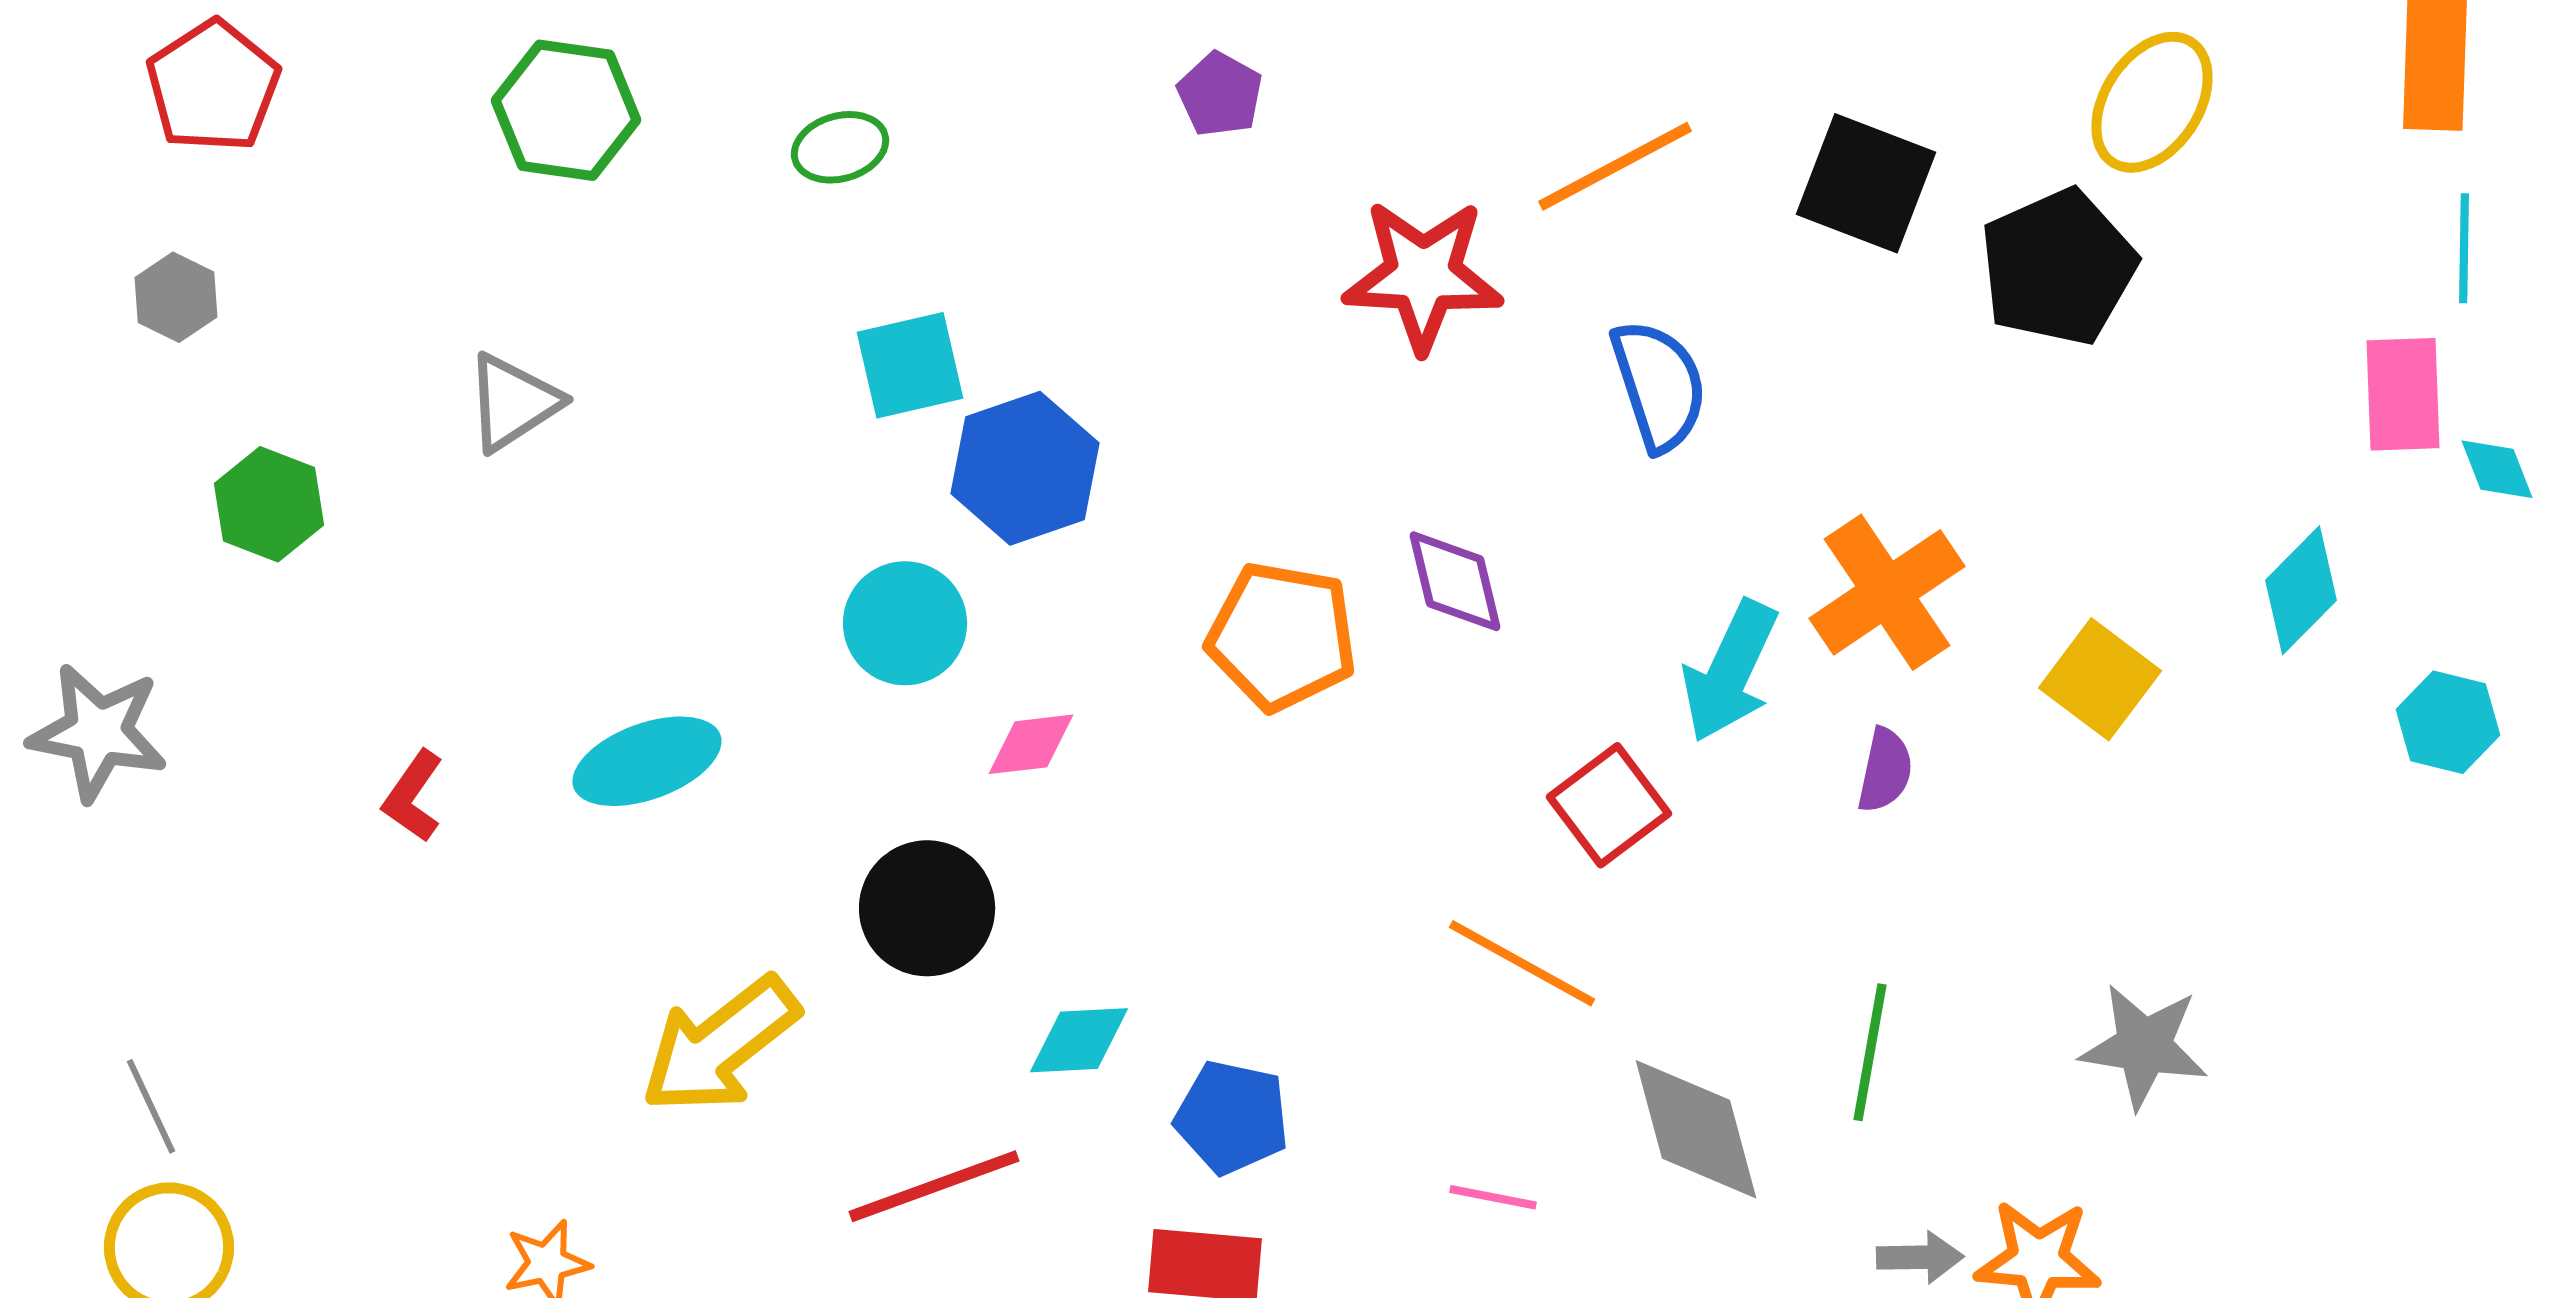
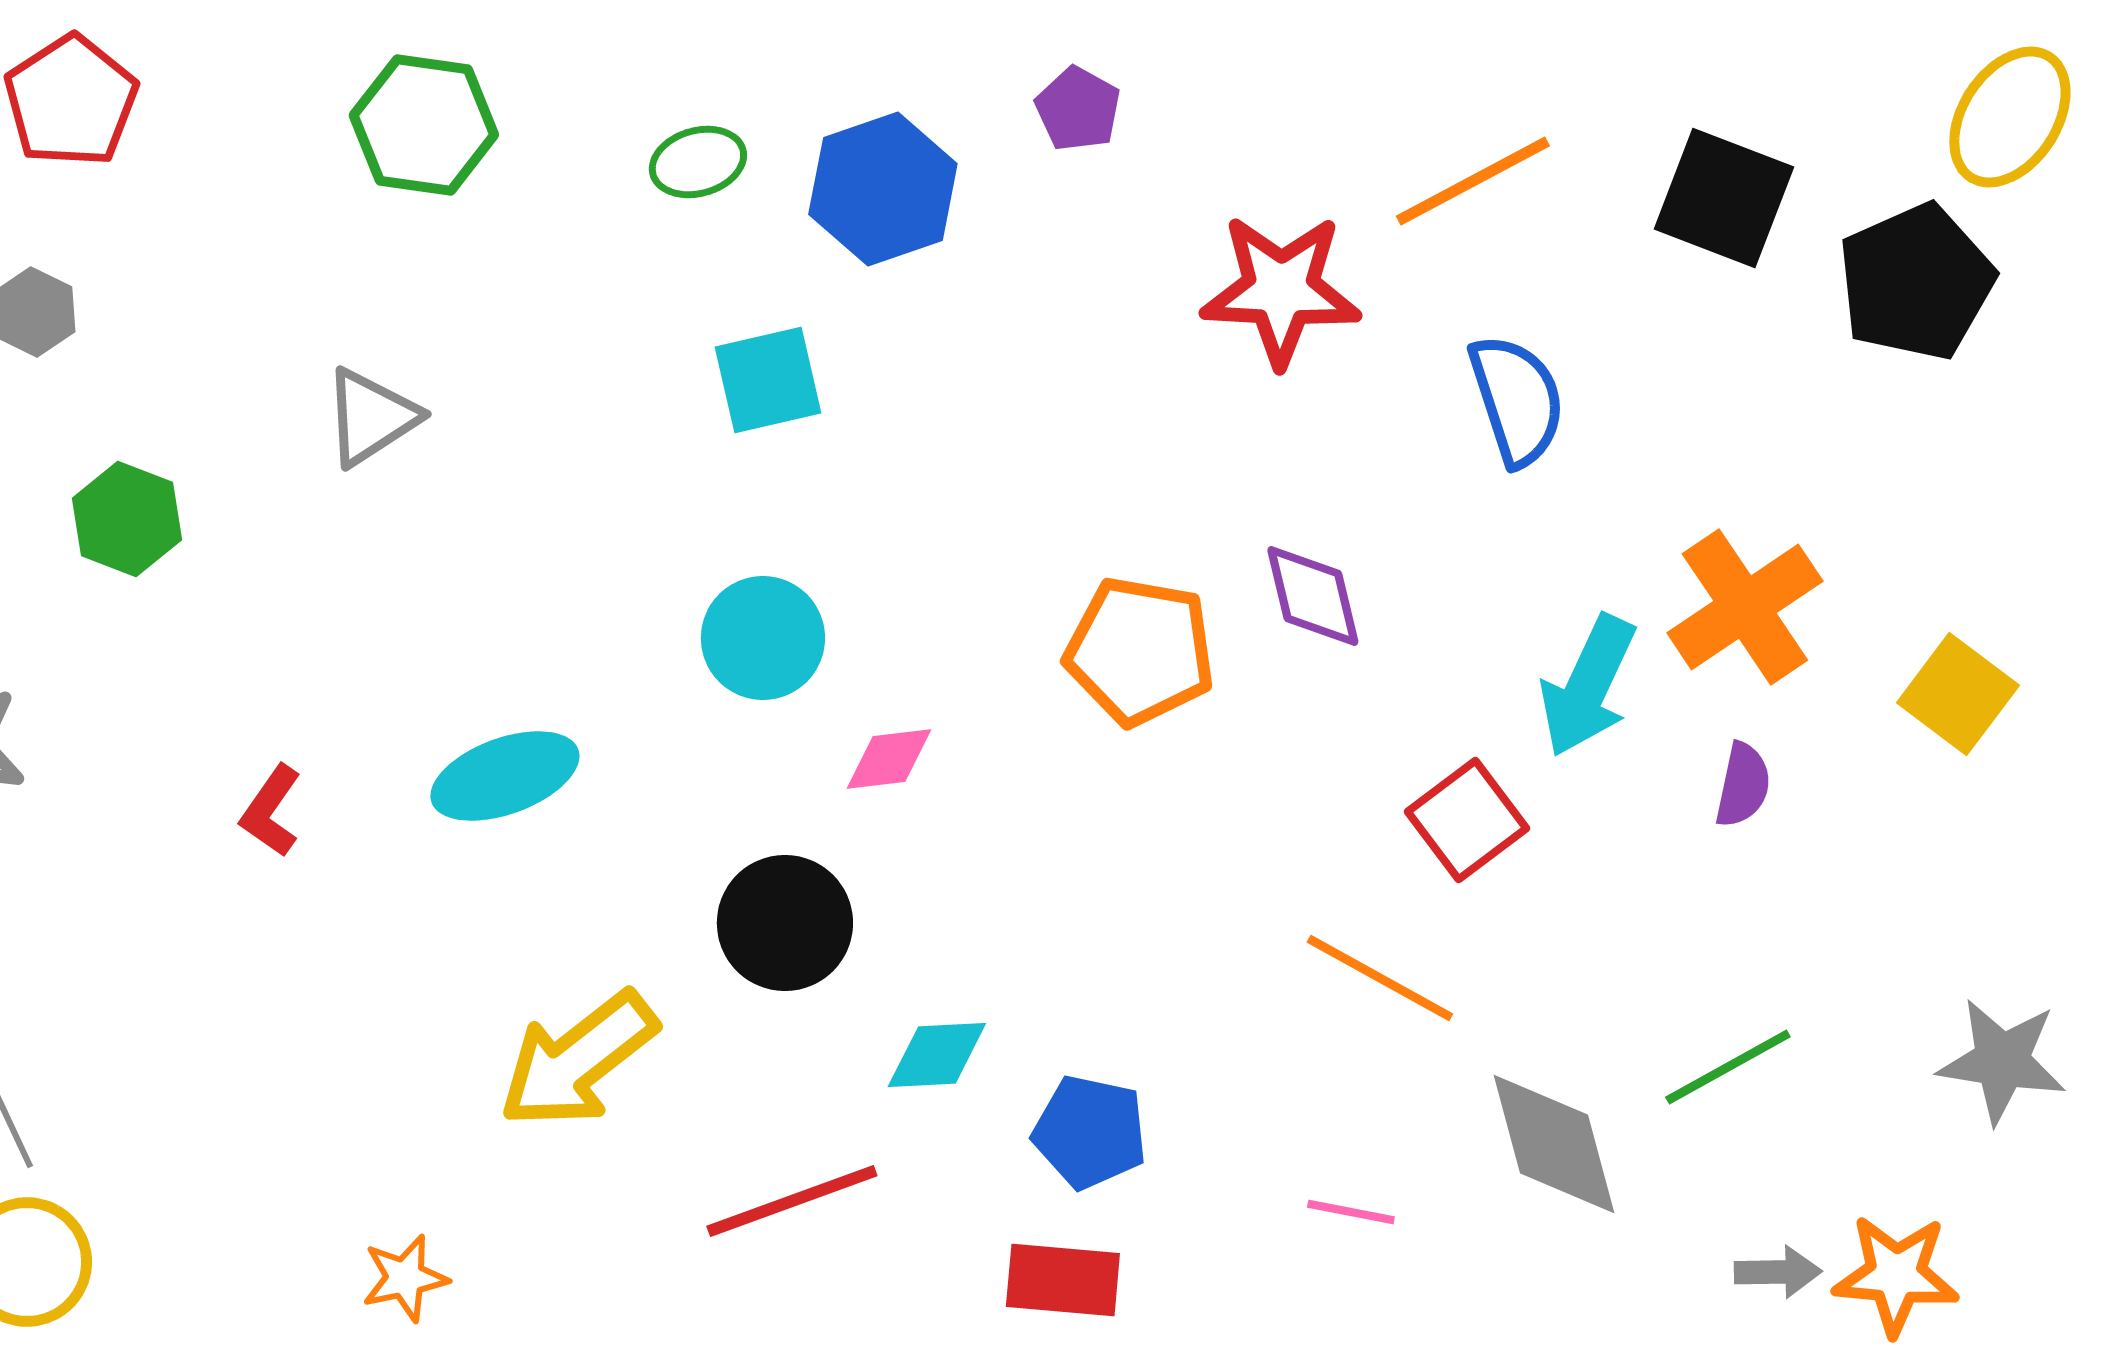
blue hexagon: (1025, 468) -> (883, 189), moved
green line: (1870, 1052) -> (1728, 1067), turned 51

